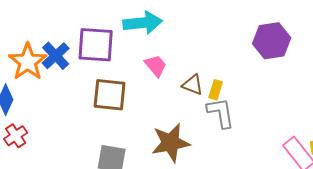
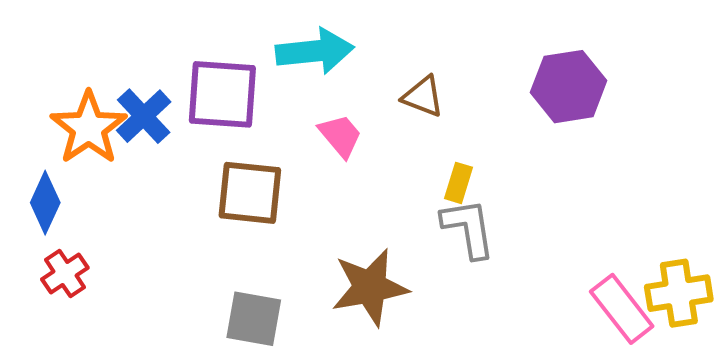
brown triangle: (193, 85) -> (423, 96), moved

